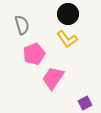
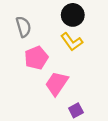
purple square: (85, 103) -> (76, 110), moved

